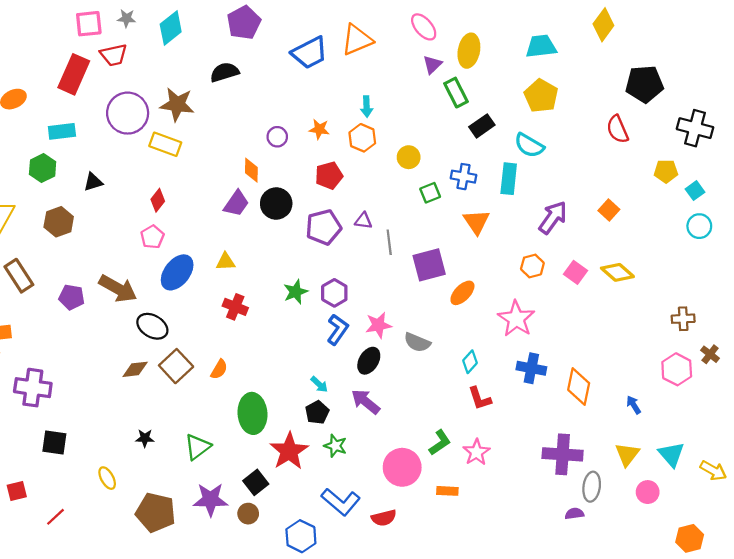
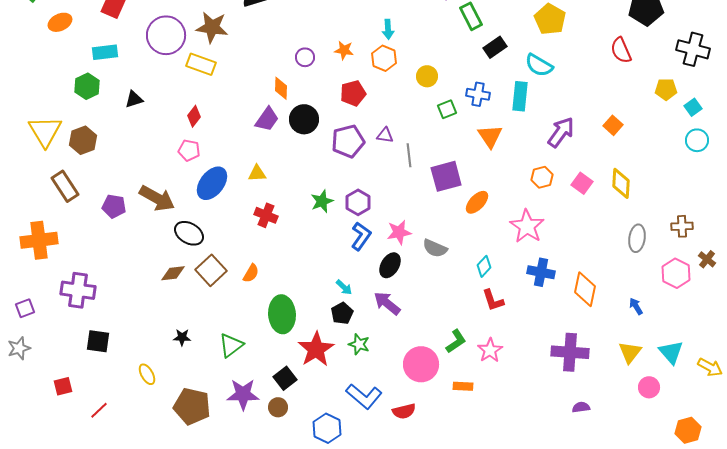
brown hexagon: (59, 222) -> (83, 140), moved
pink pentagon: (152, 237) -> (189, 150), turned -30
yellow diamond: (617, 272) -> (621, 183), turned 52
gray ellipse: (592, 487) -> (637, 238), moved

